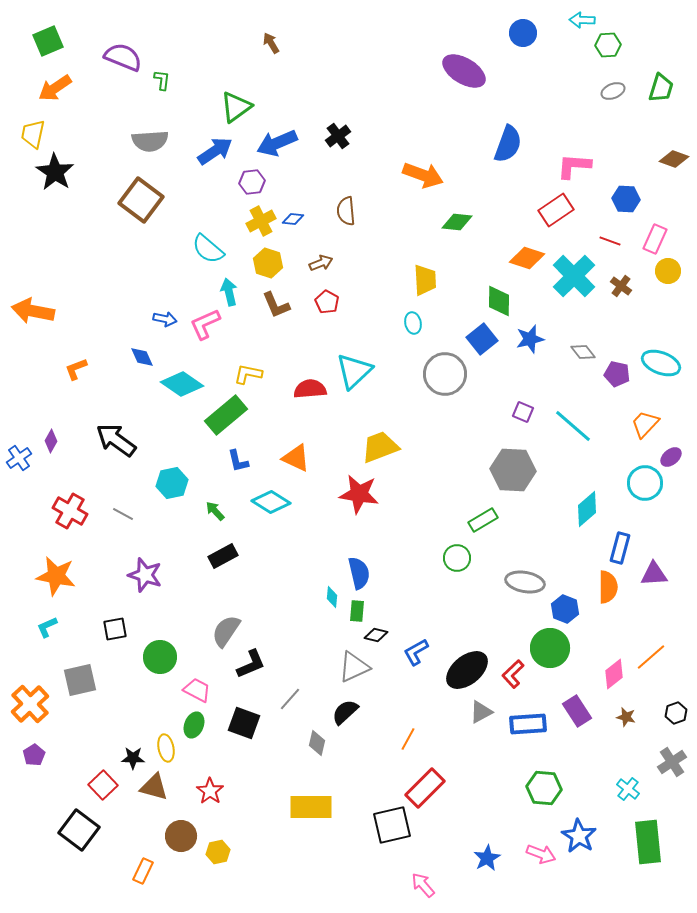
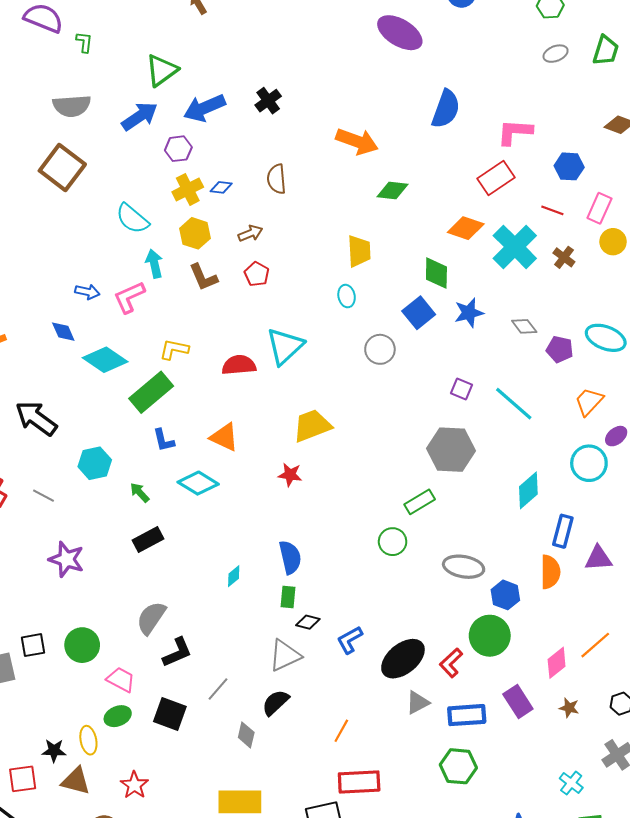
gray circle: (445, 374) -> (380, 349), size x0.7
red star: (359, 494) -> (290, 475), size x0.6
cyan diamond: (332, 597) -> (234, 576), moved, turned 45
black square: (115, 629) -> (33, 645), moved
green ellipse: (194, 725) -> (118, 716), turned 45
red square: (103, 785) -> (23, 779), turned 36
red rectangle: (425, 788) -> (359, 782), turned 42
green hexagon: (544, 788) -> (458, 766), moved

